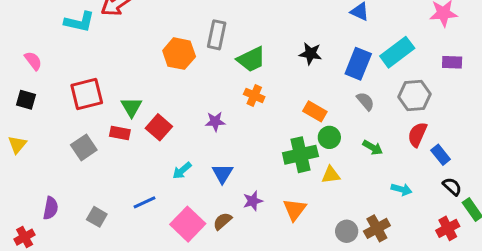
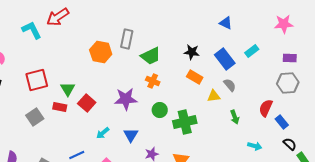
cyan L-shape: (79, 22) -> (32, 30), turned -130
cyan rectangle: (397, 52) -> (252, 51), size x0.6
blue rectangle: (358, 64) -> (225, 59), turned -60
gray hexagon: (415, 95) -> (288, 83), moved
orange rectangle: (315, 111) -> (195, 77), moved
purple star: (215, 121) -> (126, 99), size x1.6
green circle: (329, 137) -> (160, 110), moved
green arrow: (373, 147) -> (235, 117), turned 40
yellow triangle: (331, 175) -> (214, 96), moved

